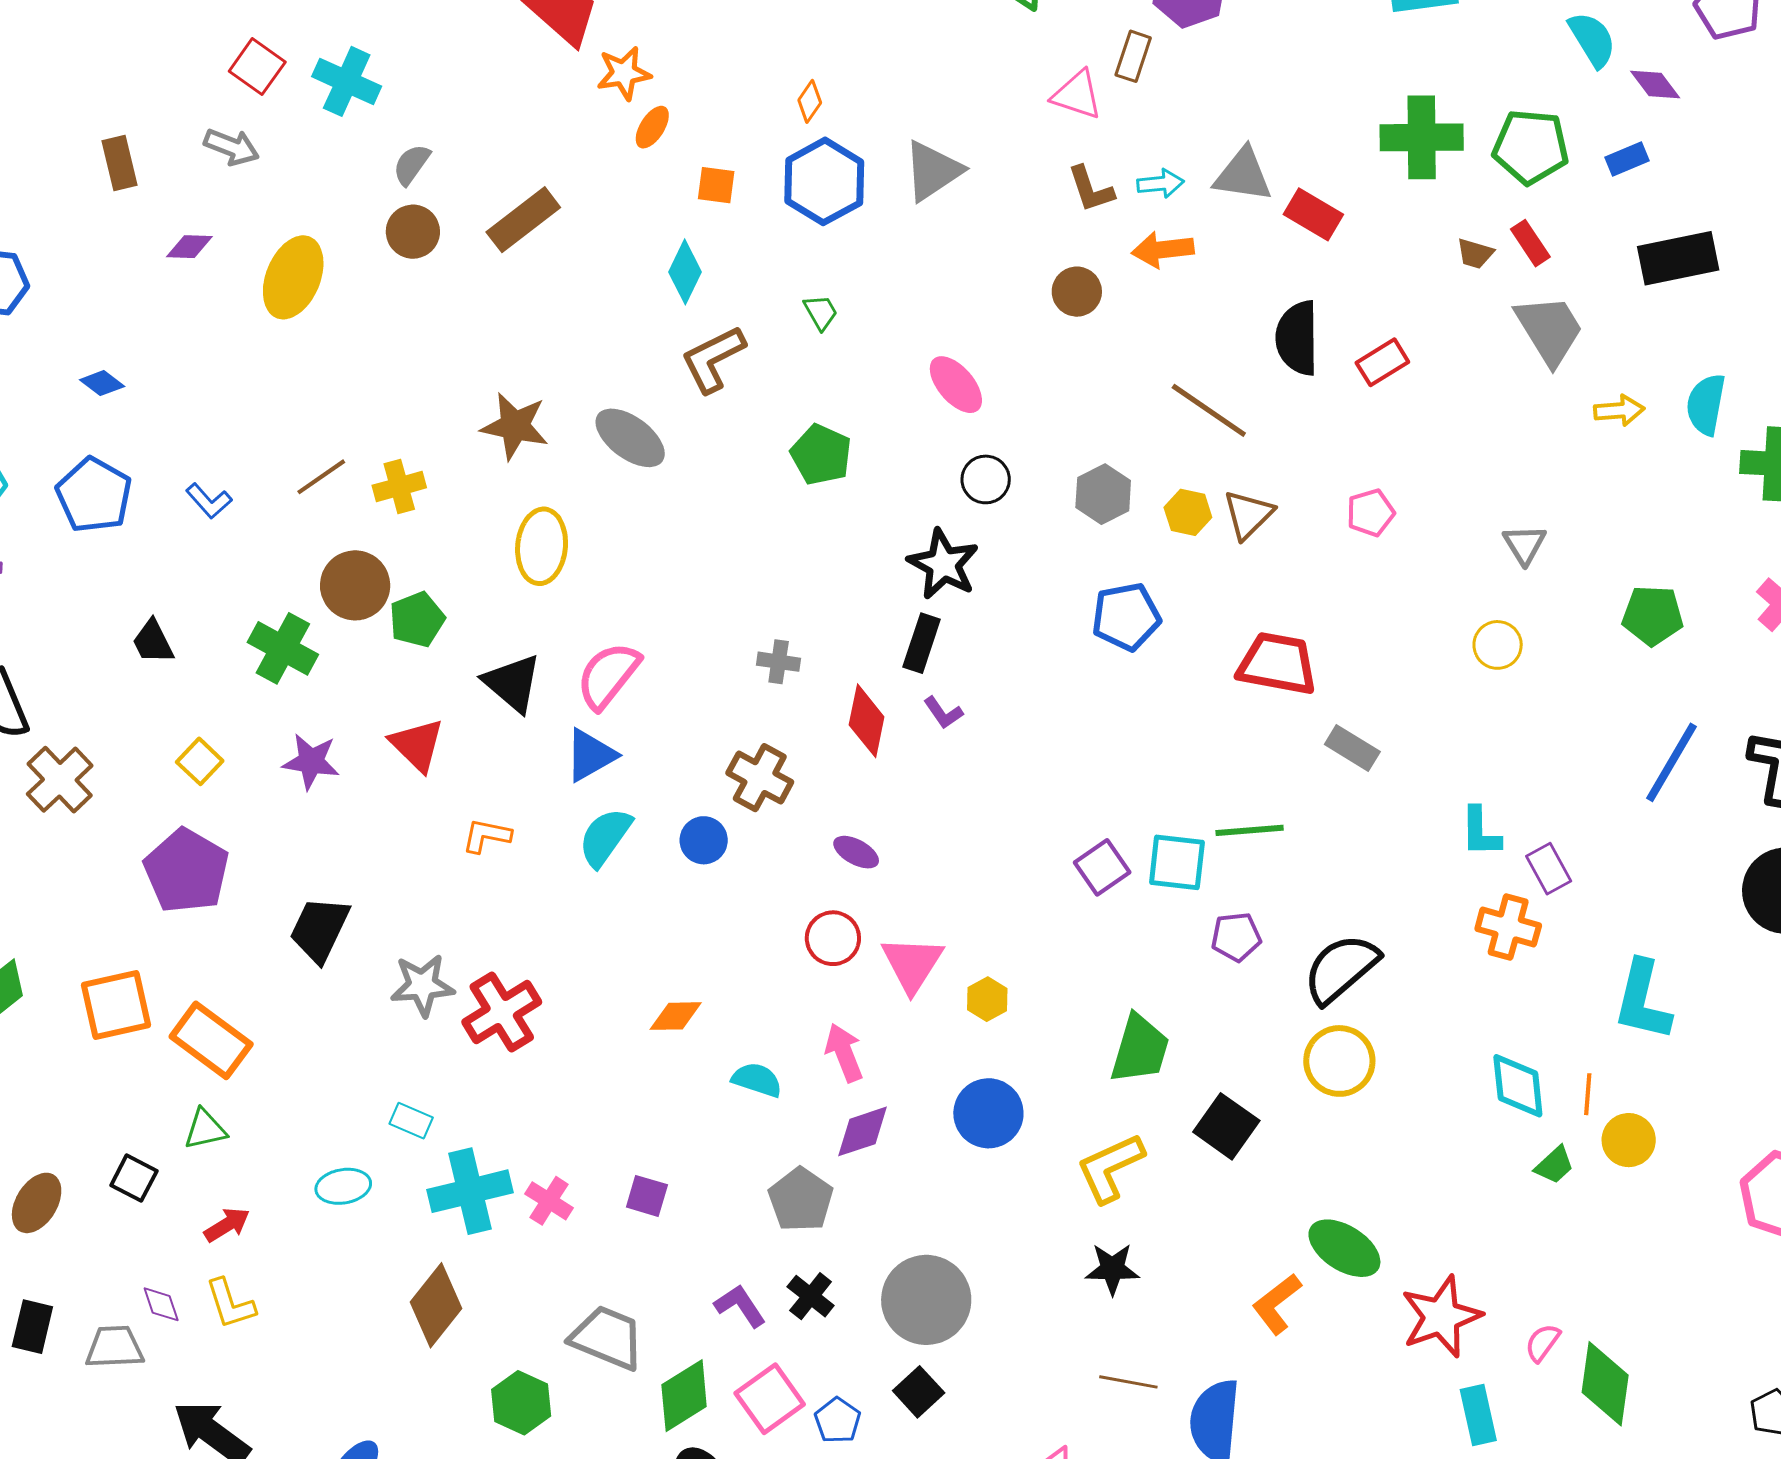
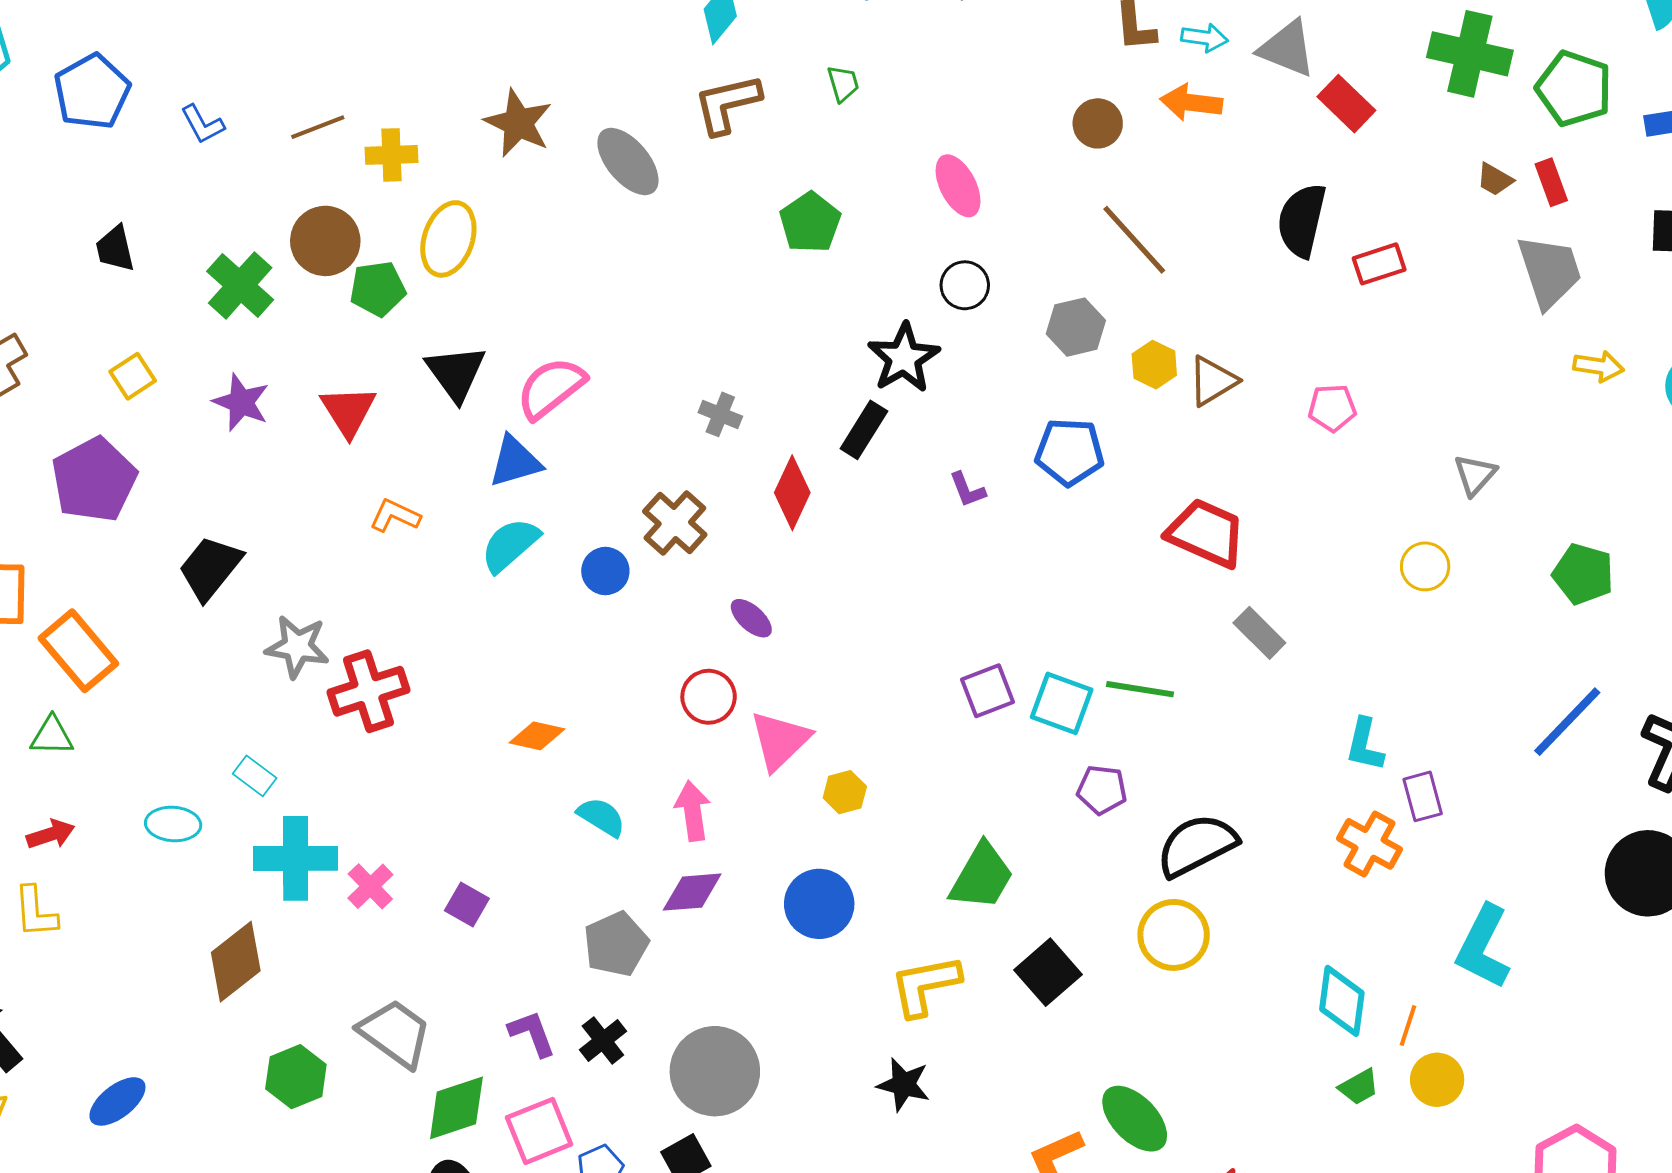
brown line: (1209, 410) -> (1134, 240), moved
yellow ellipse: (542, 546) -> (448, 239), moved
purple L-shape: (943, 713) -> (967, 490), moved

